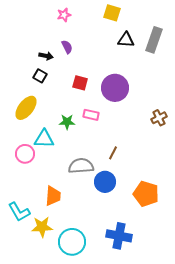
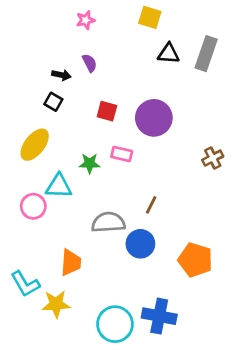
cyan circle: (72, 242) -> (115, 324), moved

